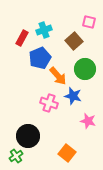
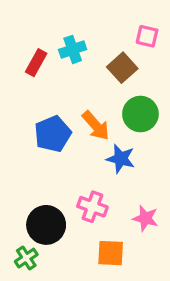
blue pentagon: (40, 58) -> (53, 134), moved
pink cross: (49, 103) -> (92, 207), moved
pink star: (88, 121) -> (145, 218), moved
orange square: (67, 153) -> (111, 253), turned -36

